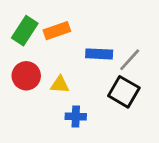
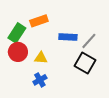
green rectangle: (25, 31) -> (17, 33), moved
blue cross: (76, 117) -> (40, 80), moved, turned -32

